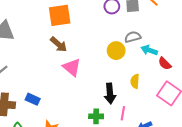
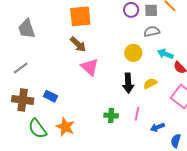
gray semicircle: (133, 37) -> (152, 31), moved
yellow semicircle: (135, 81) -> (150, 83), turned 56
black arrow: (110, 94) -> (128, 83), moved

